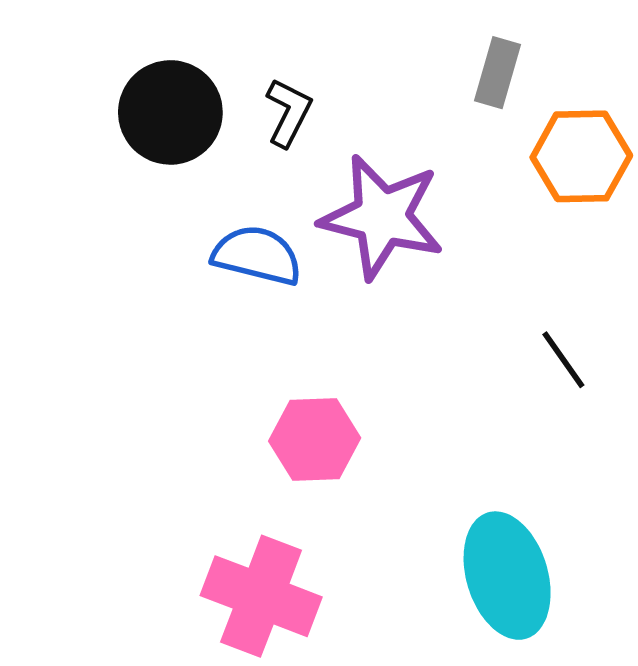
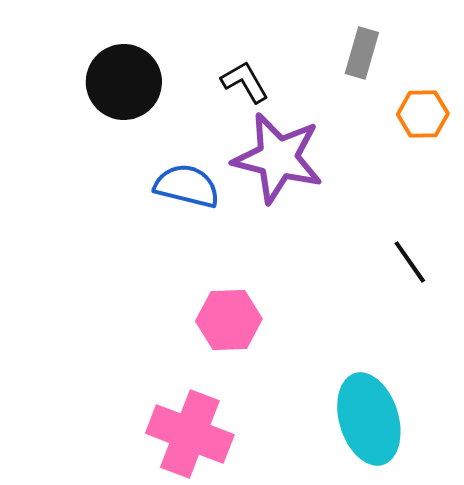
black L-shape: (289, 112) -> (245, 82), moved, turned -57
orange hexagon: (581, 156) -> (423, 114), size x0.7

